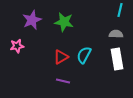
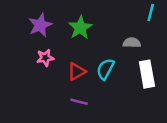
green star: (64, 22) -> (80, 28), turned 30
gray semicircle: (116, 34) -> (132, 43), moved
pink star: (17, 46) -> (45, 58), moved

